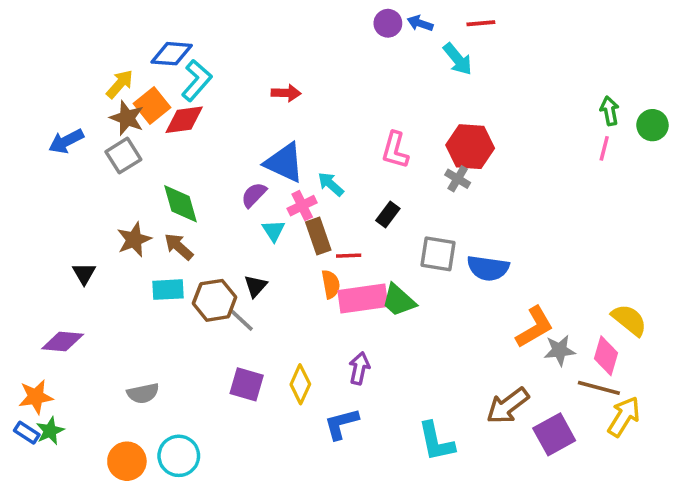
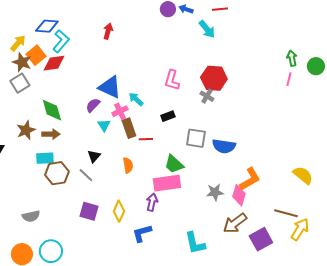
red arrow: (286, 93) -> (108, 31), moved, turned -77
black rectangle: (388, 215) -> (168, 116), turned 32
brown arrow: (179, 247) -> (51, 134), turned 138
orange semicircle: (331, 284) -> (128, 165), moved
pink rectangle: (363, 299) -> (167, 183), moved
brown hexagon: (215, 300) -> (57, 173), moved
gray star: (560, 350) -> (215, 192), moved
pink diamond: (606, 356) -> (239, 195), moved

